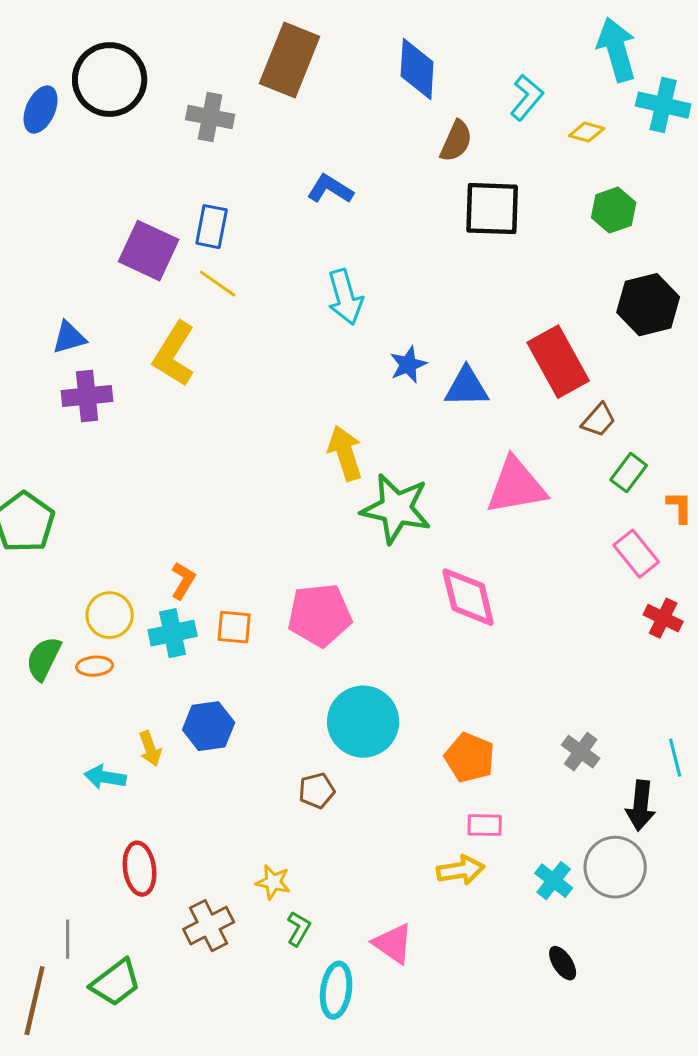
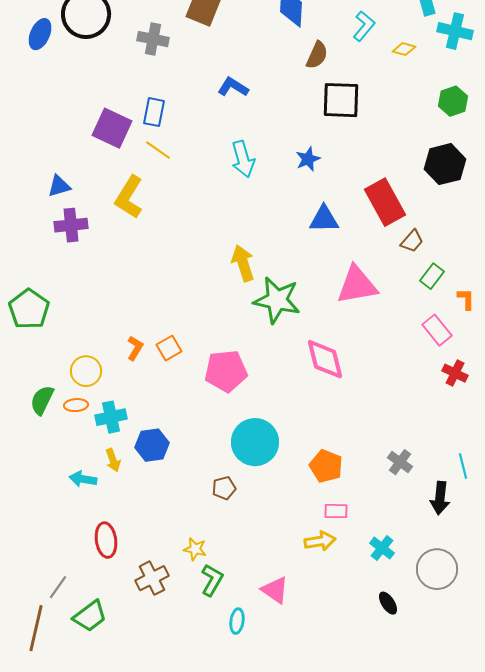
green hexagon: (614, 210) -> (453, 101), moved
blue star: (408, 365) -> (308, 159), moved
orange square: (234, 627) -> (169, 348), moved, turned -35
cyan cross: (173, 633) -> (111, 417), moved
gray circle: (615, 867) -> (437, 569), moved
green L-shape: (299, 929) -> (212, 580), size x1.4
gray line: (68, 939) -> (58, 587), turned 35
cyan ellipse: (336, 990) -> (237, 621), size x0.7

